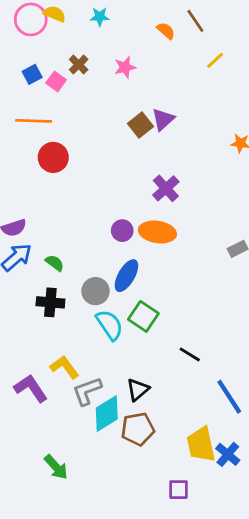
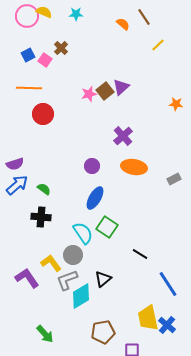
pink star: (125, 67) -> (89, 94), moved
orange ellipse: (157, 232) -> (134, 167), moved
gray circle: (95, 291) -> (73, 255), moved
brown pentagon: (138, 429) -> (103, 332), moved

